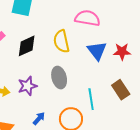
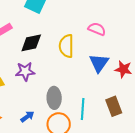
pink semicircle: (87, 18) -> (97, 29), size x0.7
gray ellipse: (59, 78) -> (54, 98), moved
purple star: (27, 86) -> (25, 71), moved

